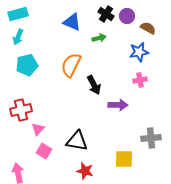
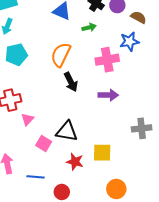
pink cross: (140, 80) -> (107, 60), moved, size x1.6
black arrow: (94, 85) -> (71, 82), moved
pink square: (44, 151) -> (44, 144), moved
yellow square: (124, 159) -> (102, 153), moved

